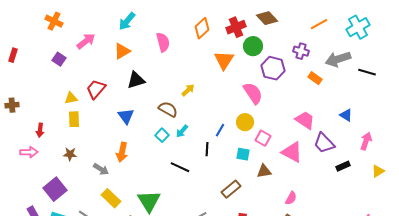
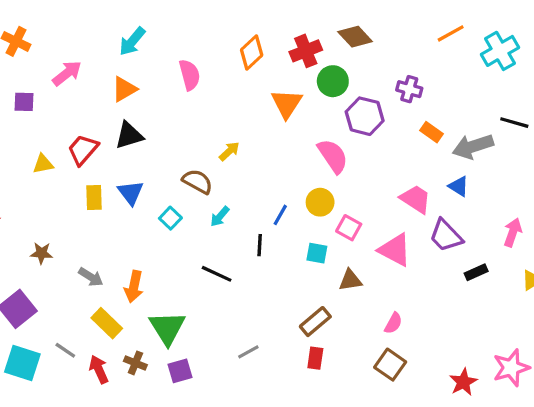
orange line: (319, 24) -> (451, 33), moved
purple square: (59, 59) -> (24, 102), turned -32
gray arrow: (338, 59) -> (473, 146), moved
black triangle: (136, 80) -> (129, 135), moved
blue triangle: (346, 115) -> (459, 186), moved
yellow rectangle: (74, 119) -> (94, 197), moved
cyan square: (162, 135) -> (170, 218), moved
orange arrow: (122, 152) -> (134, 287), moved
brown rectangle: (231, 189) -> (315, 322), moved

